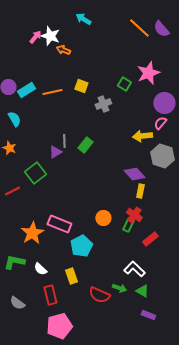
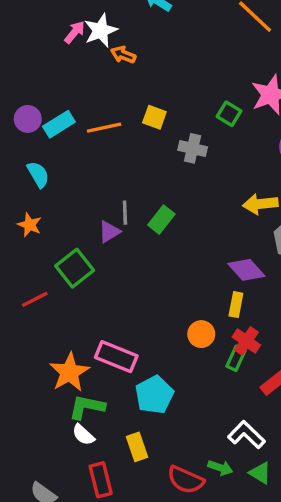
white star: (50, 36) -> (101, 30), turned 30
gray cross: (103, 104) -> (193, 148), turned 35
yellow rectangle: (140, 191) -> (236, 305), moved
orange circle: (103, 218) -> (201, 334), moved
green L-shape: (14, 262) -> (87, 407), moved

